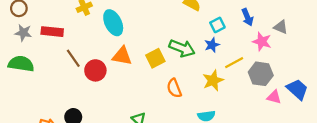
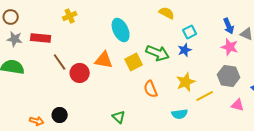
blue arrow: (247, 17) -> (229, 26), moved
cyan ellipse: (113, 23) -> (121, 30), moved
yellow line: (234, 63) -> (205, 96), moved
pink triangle: (274, 97) -> (238, 105), moved

